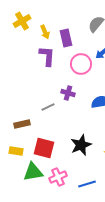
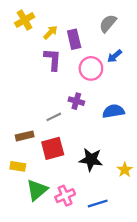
yellow arrow: (45, 32) -> (50, 32), turned -112
black star: (81, 145) -> (91, 160), turned 30
red square: (44, 148) -> (53, 148), moved, turned -30
green triangle: (33, 172) -> (37, 190), turned -30

